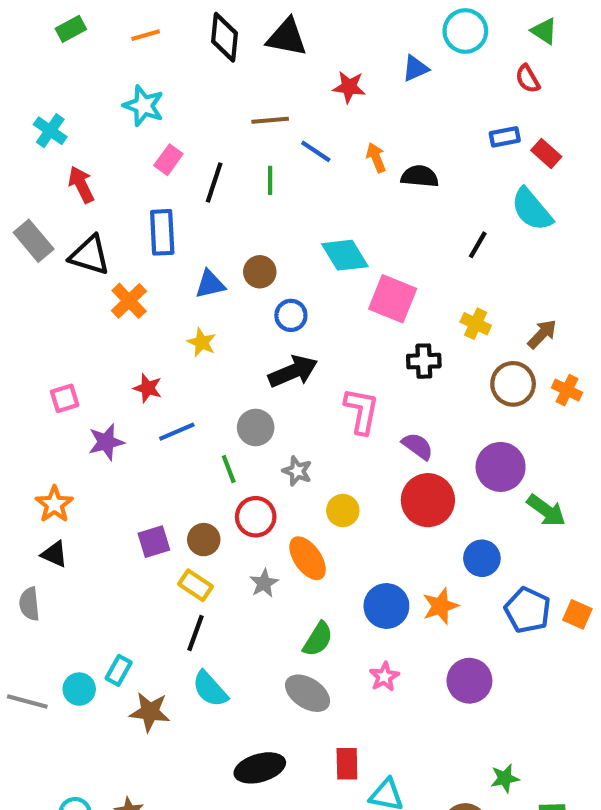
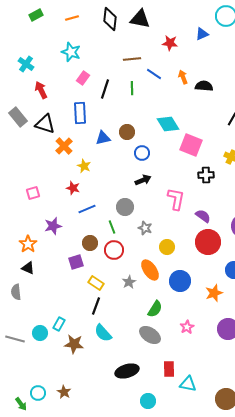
yellow star: (202, 342) -> (84, 166), moved
black arrow: (293, 371) -> (143, 180), size x0.7
purple star: (106, 442) -> (53, 226), moved
red circle: (256, 517) -> (114, 250), moved
brown circle: (204, 540) -> (90, 243), moved
blue circle: (386, 606) -> (180, 281), moved

